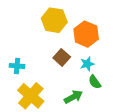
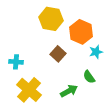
cyan star: (87, 64) -> (96, 52), moved

